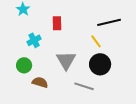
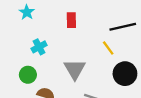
red rectangle: (57, 23) -> (71, 20), moved
black circle: (100, 64) -> (125, 74), moved

